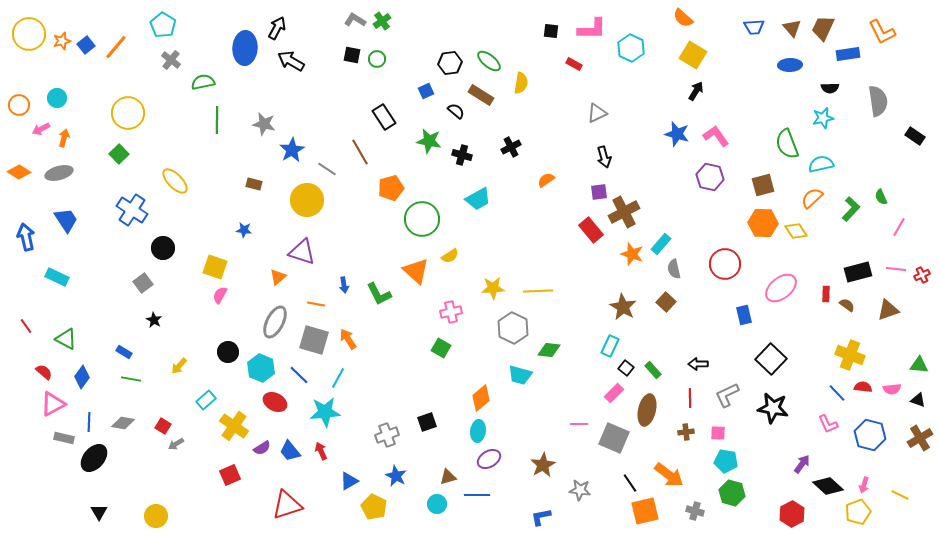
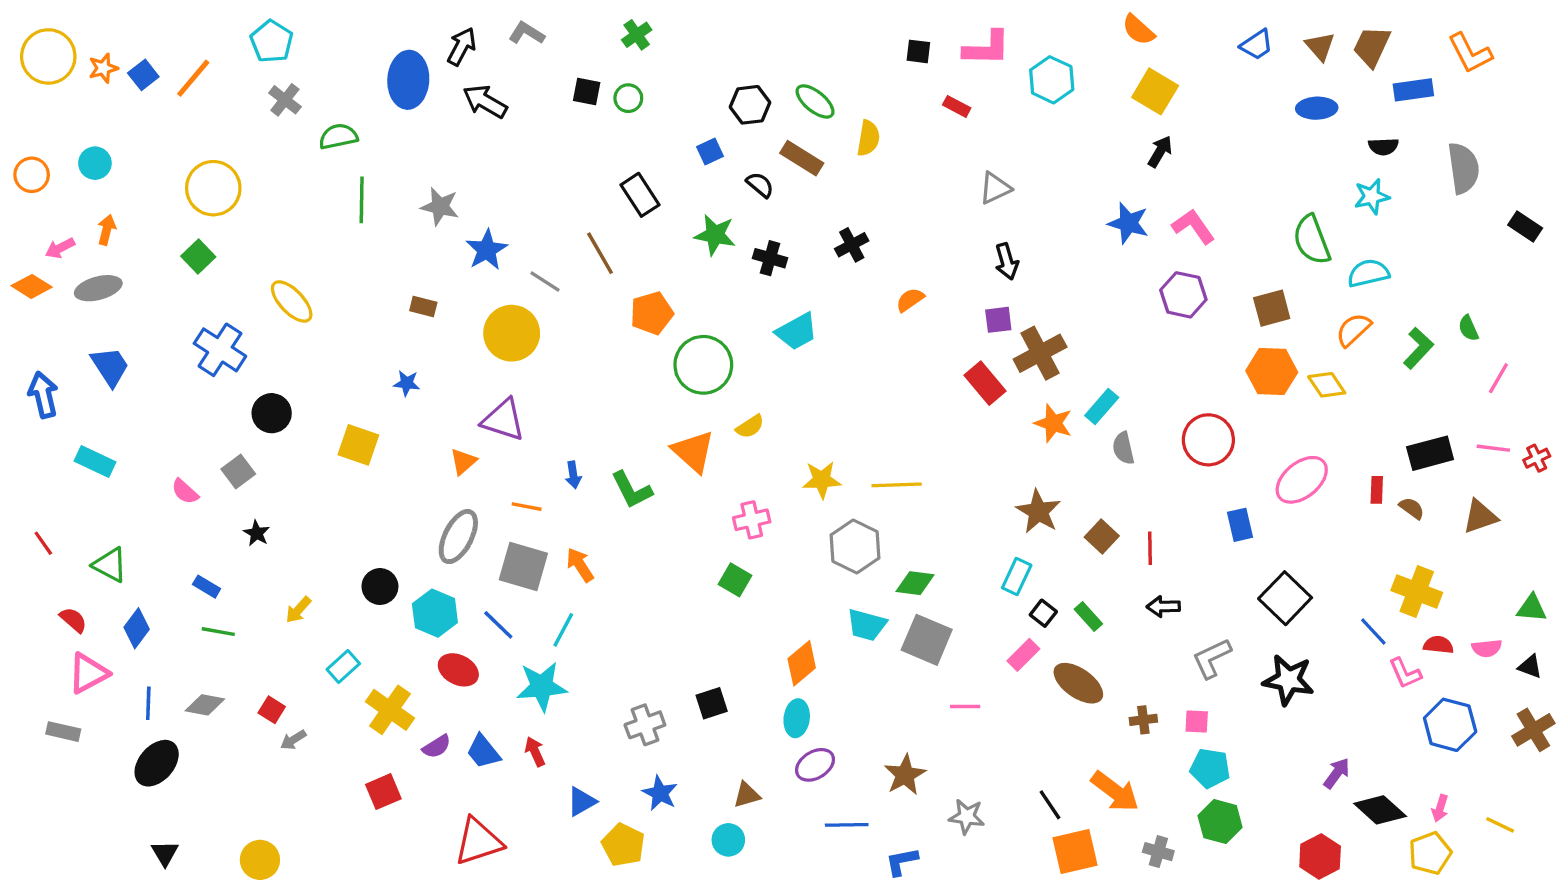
gray L-shape: (355, 20) -> (527, 33), moved
blue trapezoid: (754, 27) -> (1257, 45), turned -30
pink arrow: (41, 129) -> (60, 248), moved
pink semicircle: (220, 295) -> (185, 492), moved, turned -78
brown square: (666, 302) -> (1102, 537), moved
blue line: (837, 393) -> (1373, 632), moved
red line: (690, 398) -> (1150, 548), moved
brown ellipse: (647, 410) -> (1078, 683), turned -68
pink L-shape: (828, 424) -> (1405, 673), moved
gray rectangle: (64, 438) -> (63, 732), moved
gray square: (614, 438) -> (927, 640), moved
blue line: (477, 495) -> (847, 825), moved

